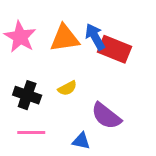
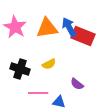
purple semicircle: (106, 116) -> (77, 84), size x0.6
pink line: (31, 133) -> (38, 93), moved

